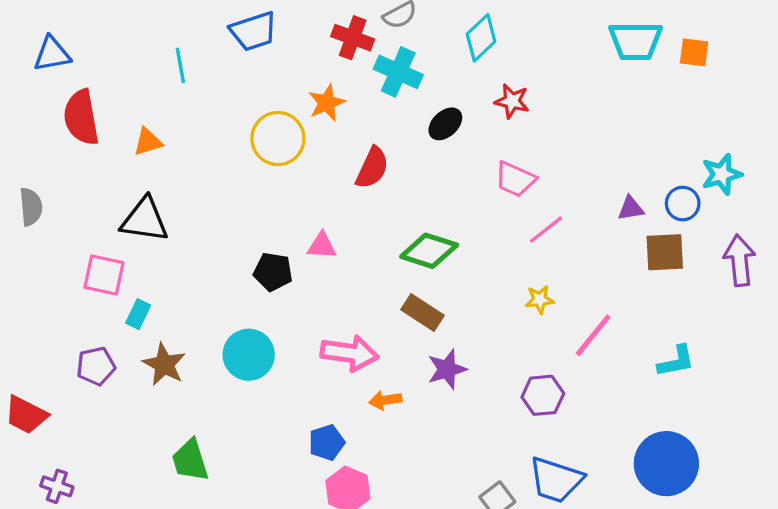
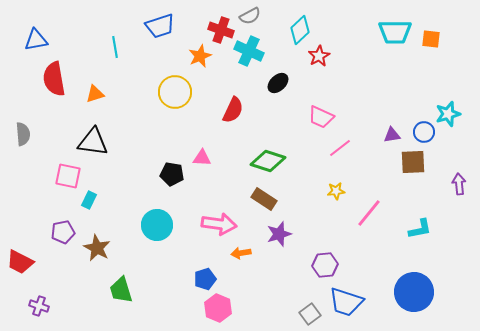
red star: (512, 101) -> (319, 56), moved, turned 30
orange star: (327, 103) -> (200, 56), moved
purple arrow: (740, 260) -> (459, 184), moved, size x0.7
brown star: (164, 364) -> (97, 248), moved
purple hexagon: (543, 395) -> (325, 265), moved

